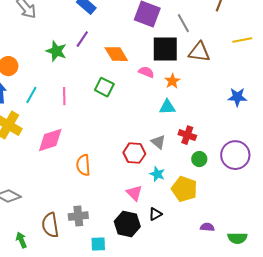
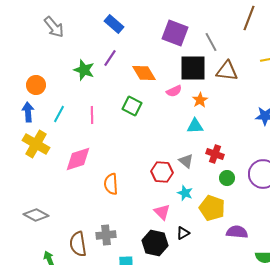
pink semicircle: (146, 72) -> (174, 91), turned 133
purple semicircle: (207, 227) -> (237, 232), moved, size x1.5

